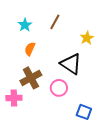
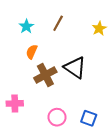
yellow star: (87, 38) -> (99, 29), moved
brown cross: (31, 78) -> (45, 75), moved
pink circle: (59, 88) -> (57, 117), moved

